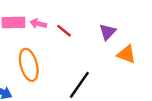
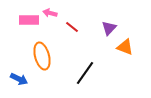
pink arrow: (38, 24) -> (50, 13), moved

